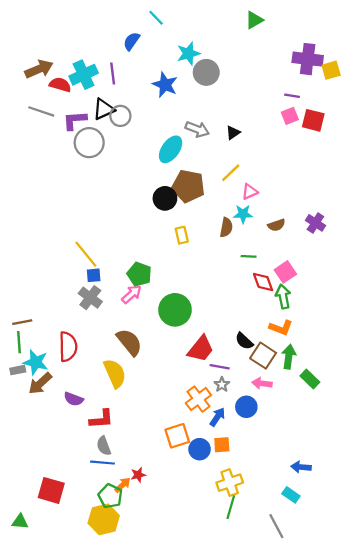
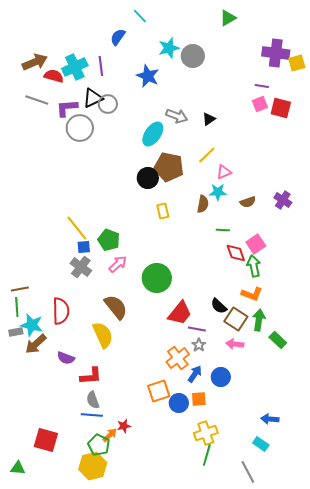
gray circle: (206, 72) -> (193, 56), moved
green pentagon: (139, 274) -> (109, 240), moved
blue circle: (246, 407) -> (221, 377), moved

